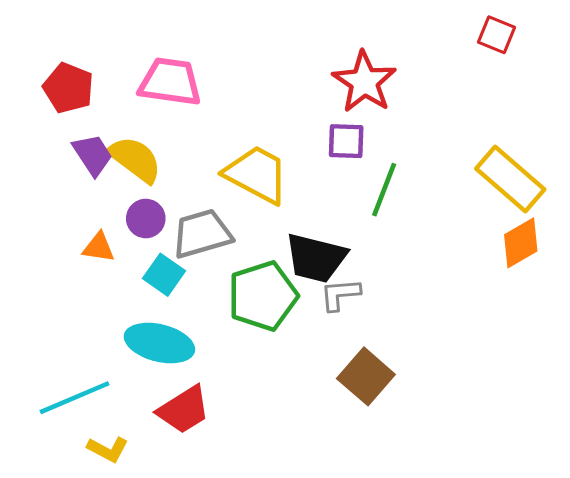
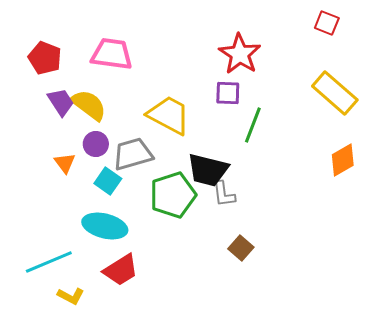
yellow rectangle: (510, 179) -> (335, 93), moved
orange triangle: (99, 247) -> (65, 163), turned 45
gray L-shape: (340, 294) -> (224, 194), turned -92
brown square: (366, 376) -> (241, 248), size x0.7

